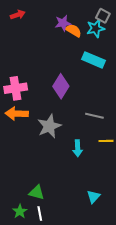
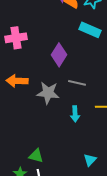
pink cross: (16, 88) -> (16, 38), moved
gray line: (94, 116) -> (77, 83), moved
gray star: (49, 126) -> (48, 93), turned 30

